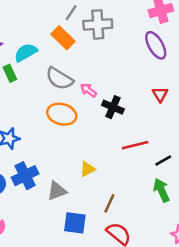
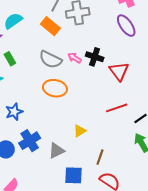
cyan semicircle: (26, 52) -> (13, 21), moved
pink arrow: (88, 90) -> (75, 58), moved
red triangle: (160, 94) -> (119, 71), moved, size x1.5
black cross: (113, 107) -> (95, 57), moved

